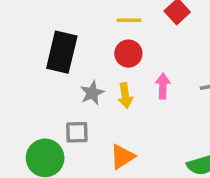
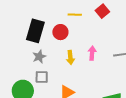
red circle: (128, 54) -> (60, 32), moved
gray star: (92, 93) -> (39, 57), moved

